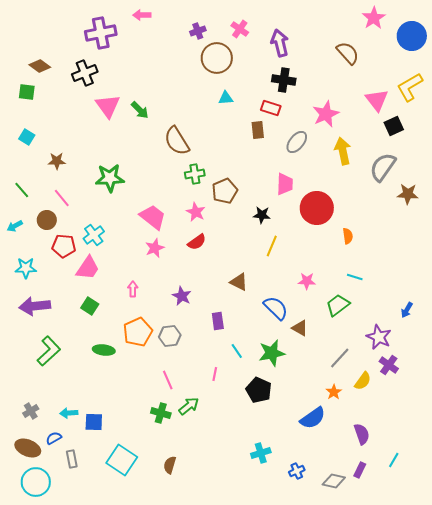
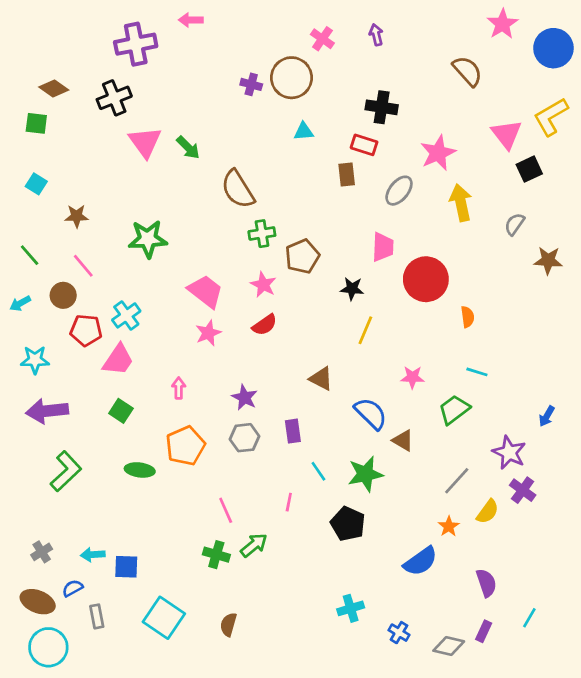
purple cross: (198, 31) -> (251, 84), moved, turned 35
purple arrow: (280, 43) -> (376, 35), moved, size x0.6
gray semicircle: (383, 167) -> (515, 224), size x0.6
gray hexagon: (170, 336) -> (245, 438), moved
blue cross: (297, 471) -> (399, 633), turned -35

